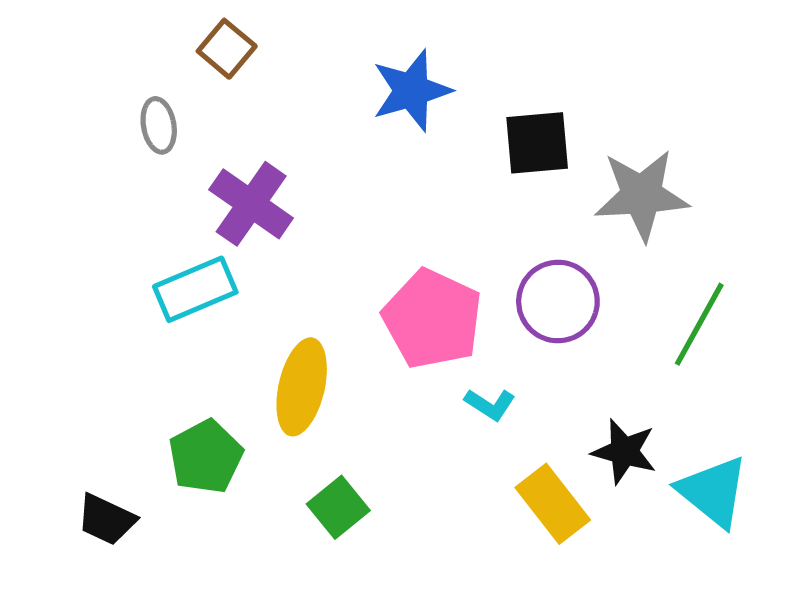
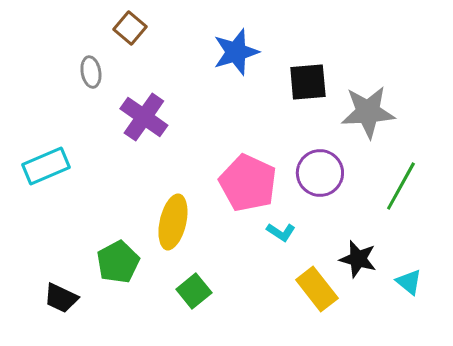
cyan rectangle: (195, 289) -> (46, 166), moved
cyan triangle: (713, 492) -> (409, 282), size x0.6

